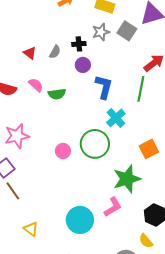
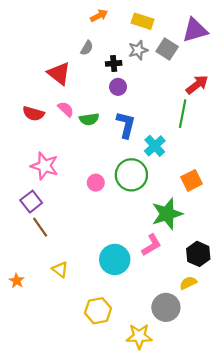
gray semicircle: (55, 52) -> (87, 48), moved
red triangle: (30, 53) -> (59, 74), size x1.6
blue L-shape: (104, 87) -> (126, 125), moved
pink star: (17, 136) -> (45, 166), turned 30
yellow semicircle: (146, 241) -> (188, 283), turned 105

